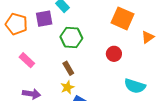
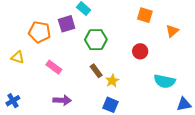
orange square: (122, 18) -> (145, 15), size x0.7
yellow star: (67, 87) -> (112, 81), moved

